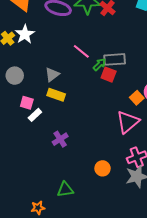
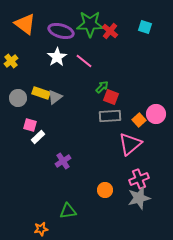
white star: (25, 34) -> (57, 57), moved
pink line: (81, 51) -> (84, 61), moved
gray rectangle: (115, 59) -> (110, 116), moved
yellow rectangle: (56, 95) -> (41, 93), moved

